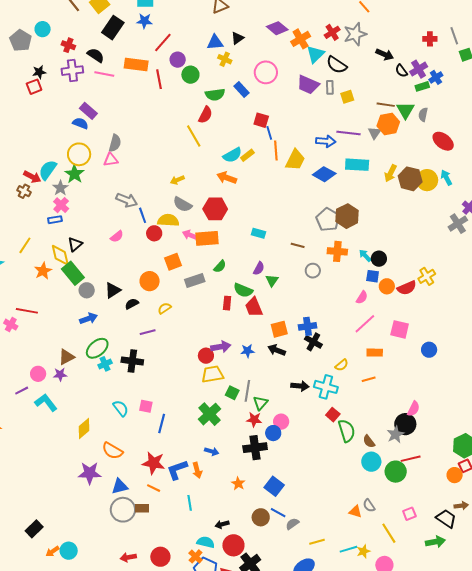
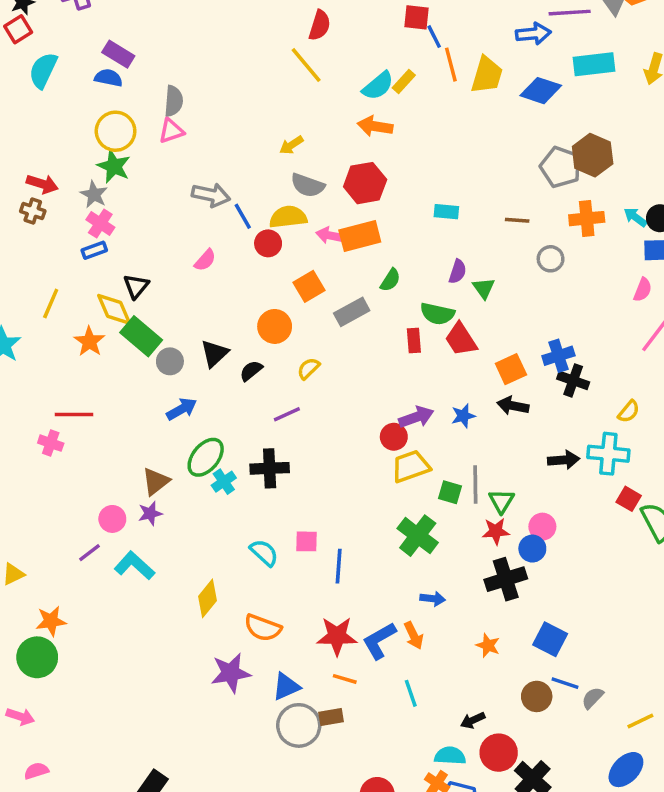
cyan semicircle: (48, 170) -> (43, 70), moved

